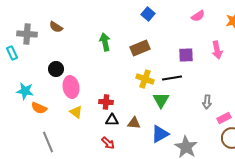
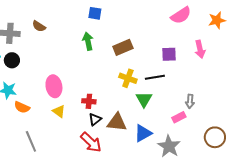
blue square: (148, 14) -> (95, 13), moved, turned -32
pink semicircle: (198, 16) -> (181, 15), size x1.5
black circle: (56, 69) -> (12, 60), moved
pink rectangle: (224, 118) -> (179, 117), moved
black triangle: (112, 120) -> (95, 119), turned -40
brown triangle: (134, 123) -> (117, 122), size x1.5
red arrow: (108, 143) -> (91, 142), size x1.6

